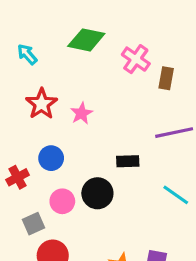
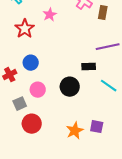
pink star: (81, 113) -> (50, 15), moved
black rectangle: (128, 161) -> (89, 67), moved
black circle: (97, 193) -> (70, 87), moved

